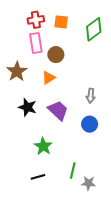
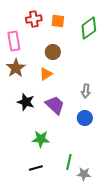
pink rectangle: (36, 43) -> (14, 41), moved
green star: (43, 146) -> (41, 139), turned -30

